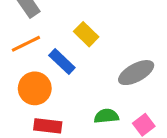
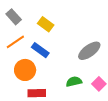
yellow rectangle: (86, 34) -> (46, 24), moved

